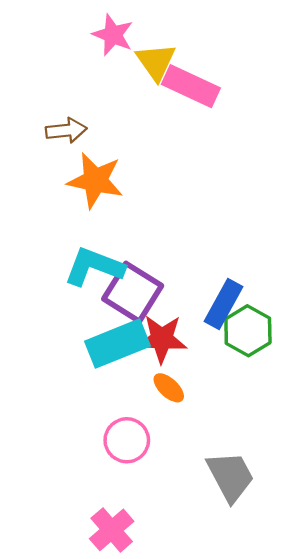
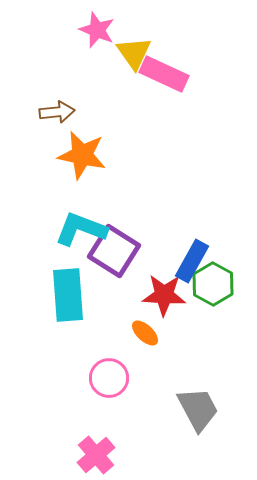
red star: (162, 339) -> (164, 295), moved
cyan rectangle: (117, 344) -> (68, 295), moved, turned -72

